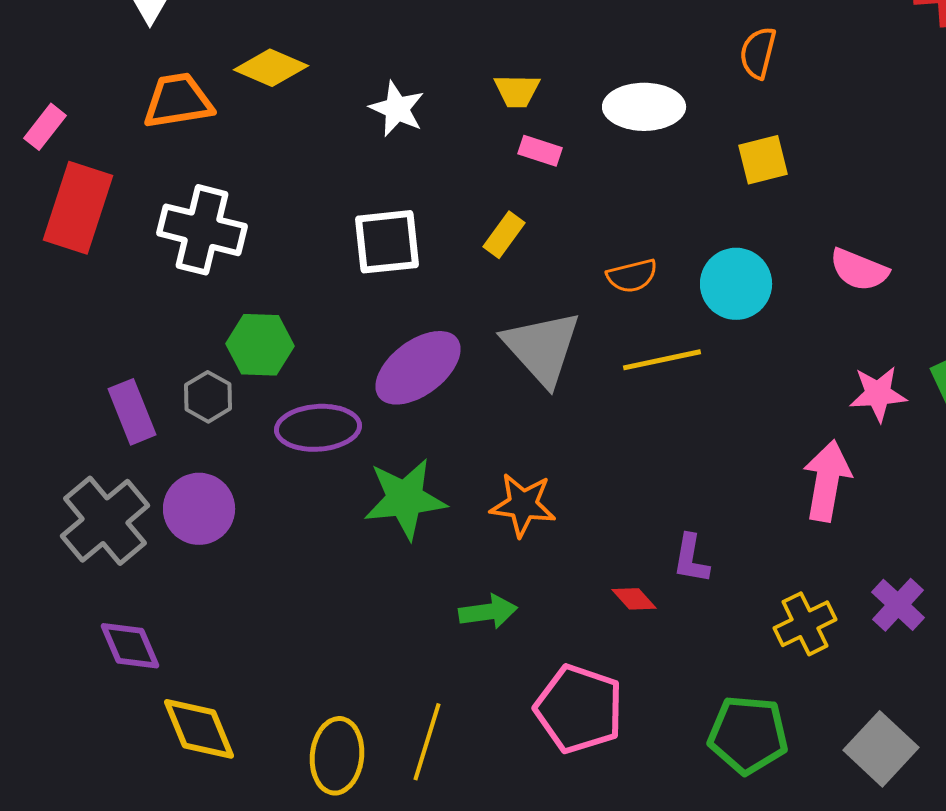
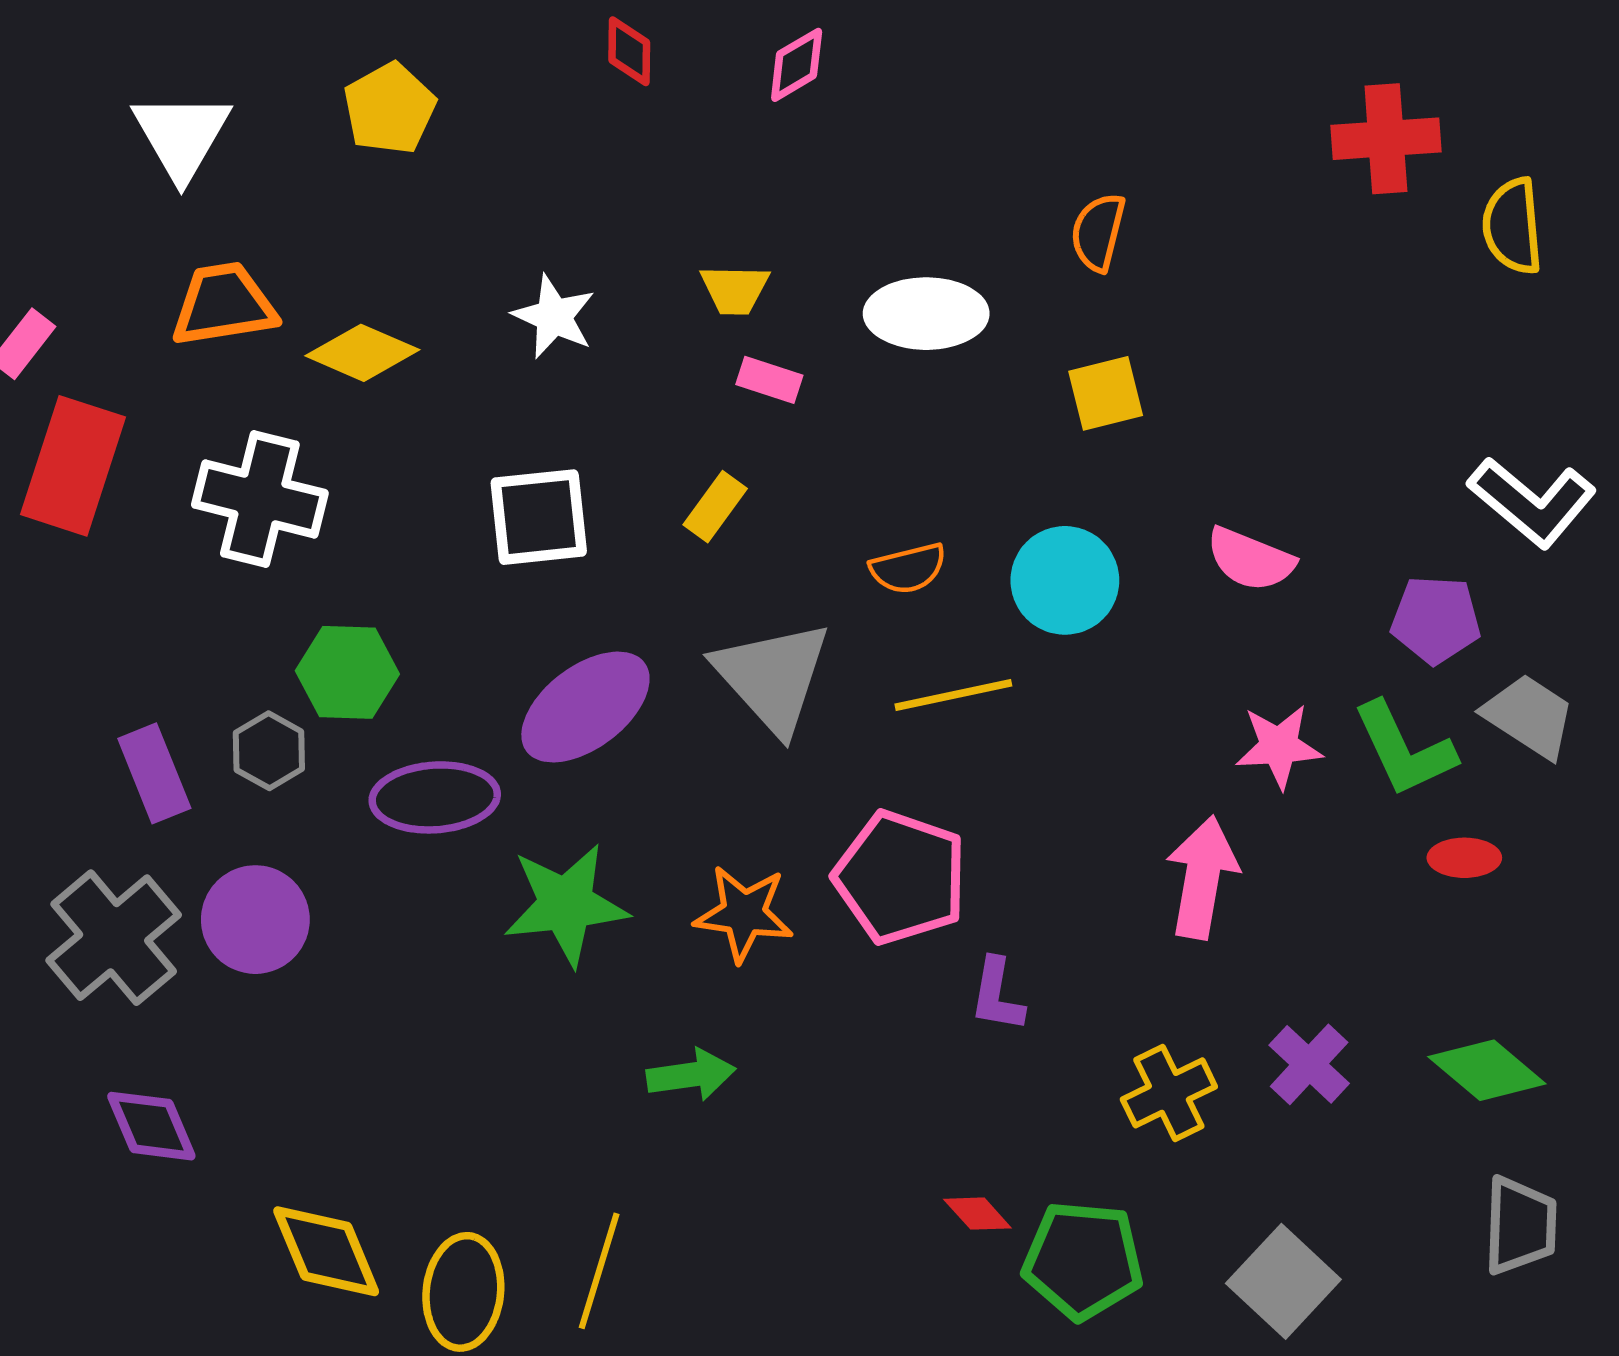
yellow diamond: (271, 68) -> (362, 353), moved
red diamond: (634, 599) -> (977, 1214), moved
pink pentagon: (579, 709) -> (901, 877), moved
yellow diamond: (199, 729) -> (326, 1251), moved

